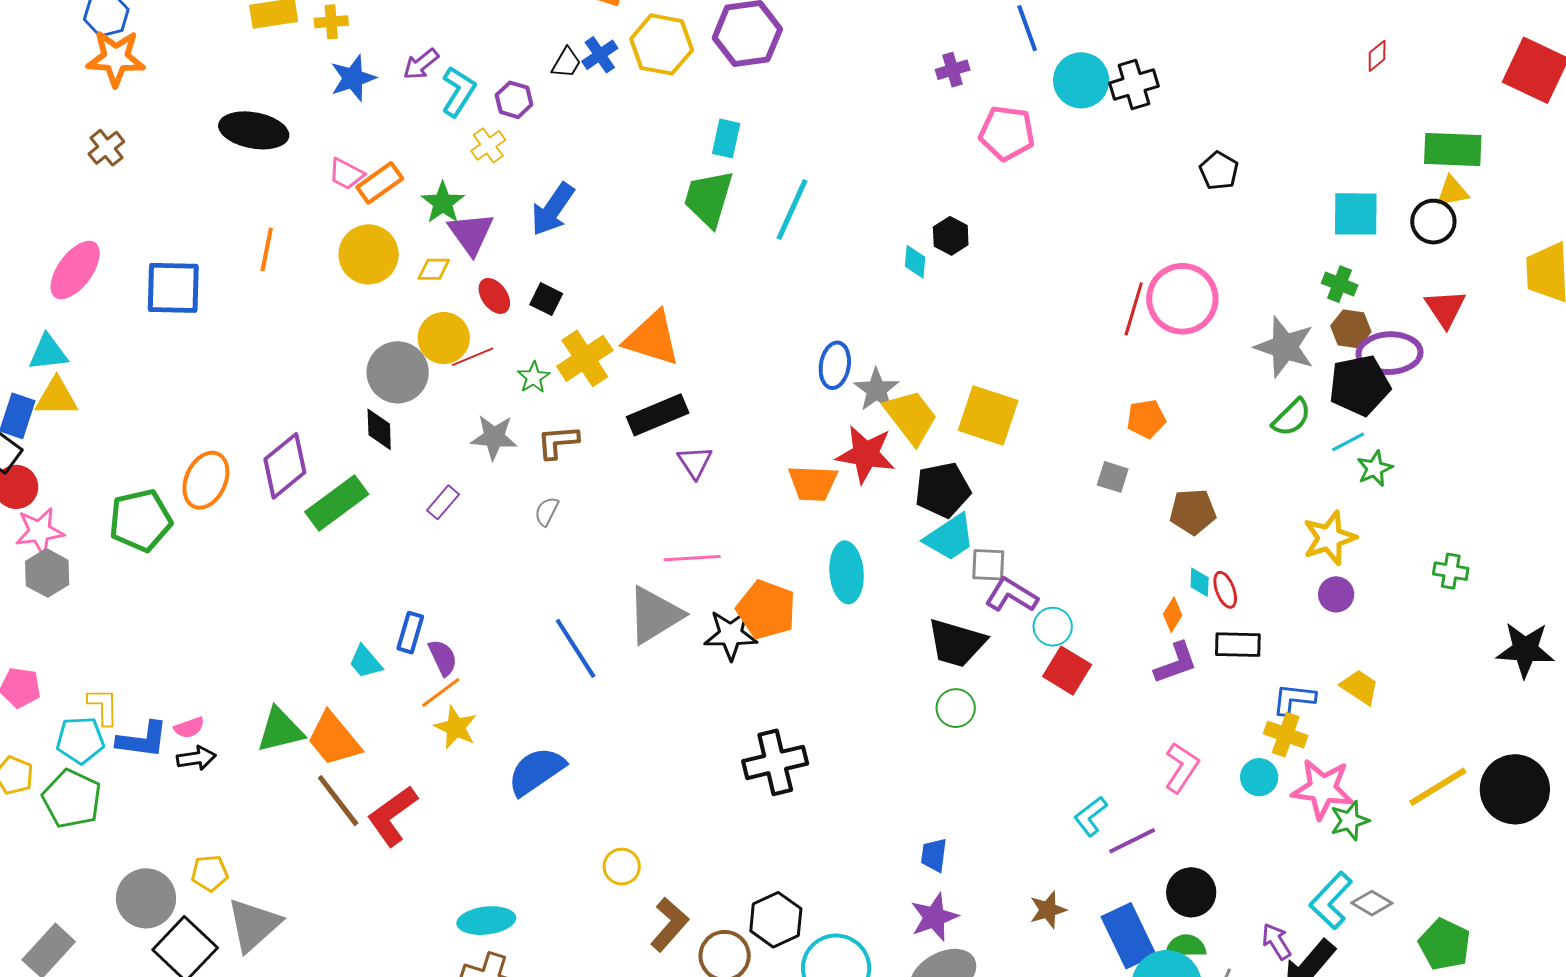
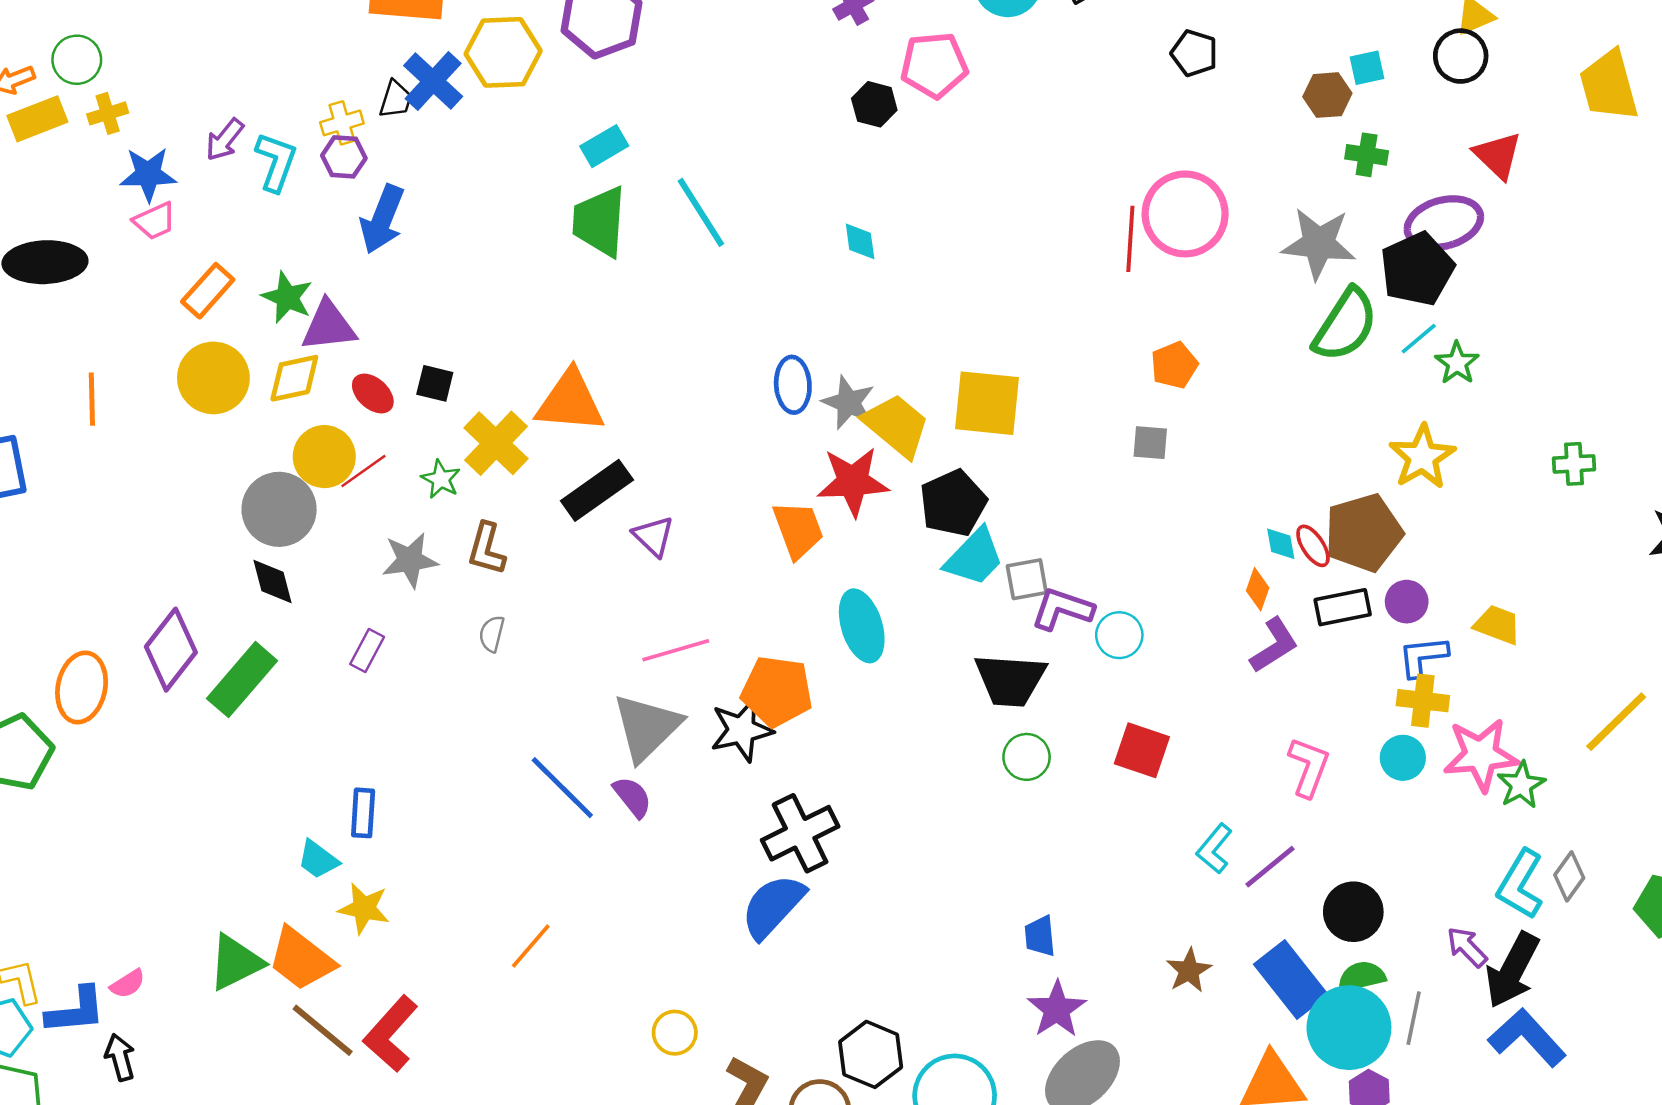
blue cross: (600, 55) -> (433, 81), size x1.4
blue star: (353, 78) -> (148, 174), turned 30
cyan rectangle: (726, 138) -> (604, 146), turned 60
yellow cross: (488, 145) -> (342, 123), moved, turned 32
pink trapezoid: (346, 174) -> (155, 221), moved, turned -39
blue arrow: (553, 209) -> (382, 219), moved
cyan line: (792, 209) -> (701, 212), turned -44
cyan square: (1356, 214) -> (1367, 68), size x0.6
purple triangle: (471, 233) -> (329, 326), turned -48
black hexagon: (951, 236) -> (874, 104), moved
yellow diamond: (434, 269) -> (294, 378), size x1.4
brown hexagon: (1351, 329) -> (1327, 95), moved
green semicircle: (1292, 417) -> (1345, 325), size x1.5
brown L-shape: (558, 442) -> (486, 549), turned -57
orange trapezoid: (813, 483) -> (798, 530), turned -100
brown pentagon: (1193, 512) -> (1363, 533), moved, size x1.4
purple circle: (1336, 594) -> (1407, 602), moved
purple semicircle: (443, 658) -> (632, 797), moved
red square: (1067, 671) -> (1142, 750), moved
orange line: (441, 692) -> (531, 946), moved
yellow star: (456, 727) -> (364, 908), moved
black arrow: (196, 758) -> (120, 1057), moved, turned -84
black cross: (775, 762) -> (800, 833), moved
blue semicircle: (536, 771) -> (773, 906), moved
gray diamond: (1372, 903) -> (1569, 876), turned -72

